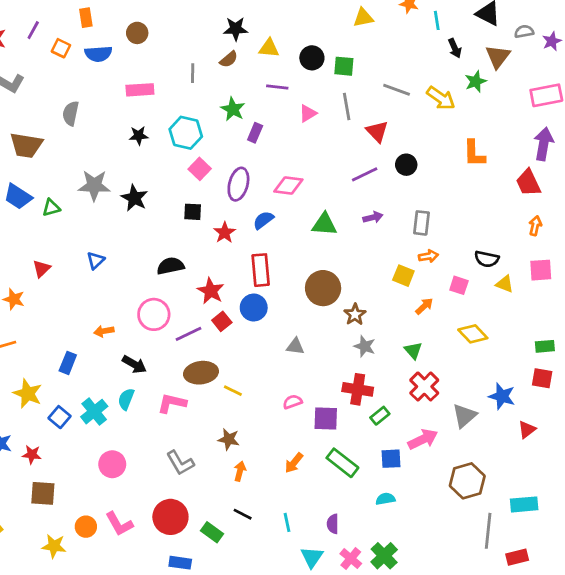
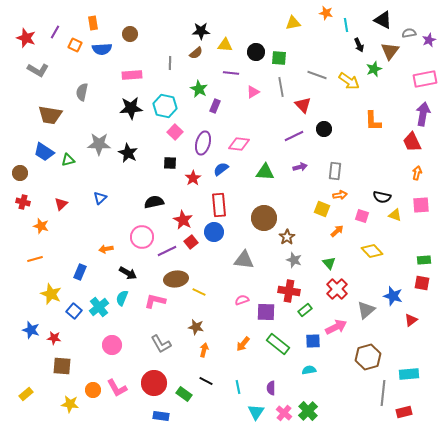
black star: (139, 136) -> (131, 108), size x1.6
gray triangle: (295, 346) -> (244, 260), size x1.5

